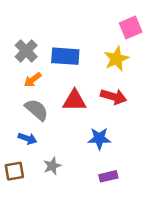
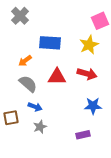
gray cross: (26, 51) -> (20, 16), moved
blue arrow: (27, 138) -> (35, 107), moved
blue star: (99, 138) -> (93, 106), moved
brown square: (14, 171) -> (11, 118), moved

